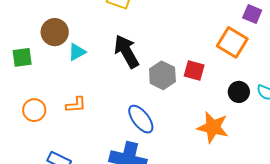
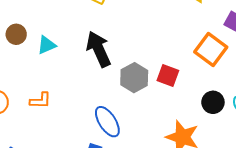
brown circle: (55, 32) -> (16, 34), moved, size x0.7

